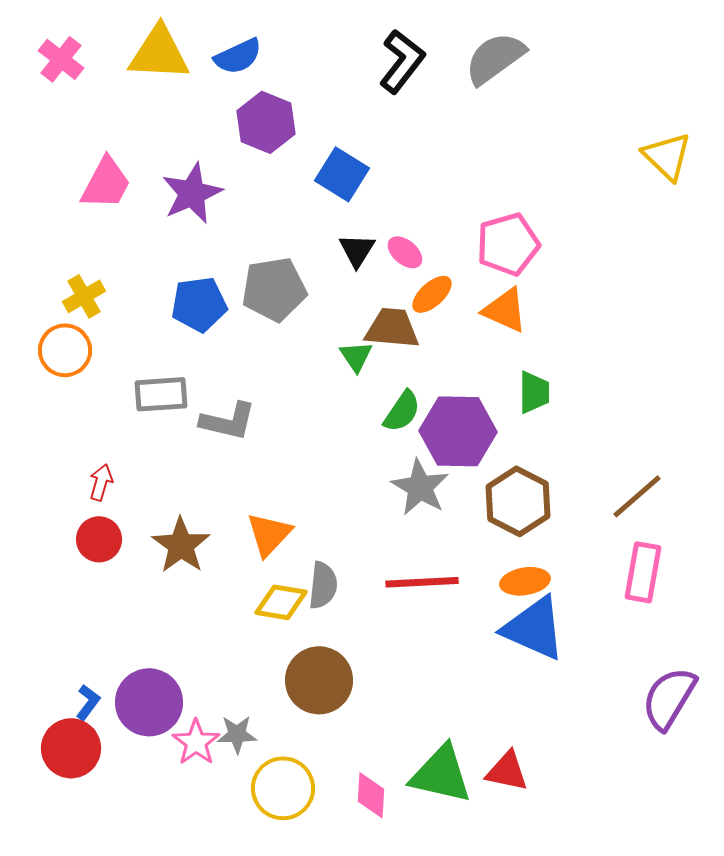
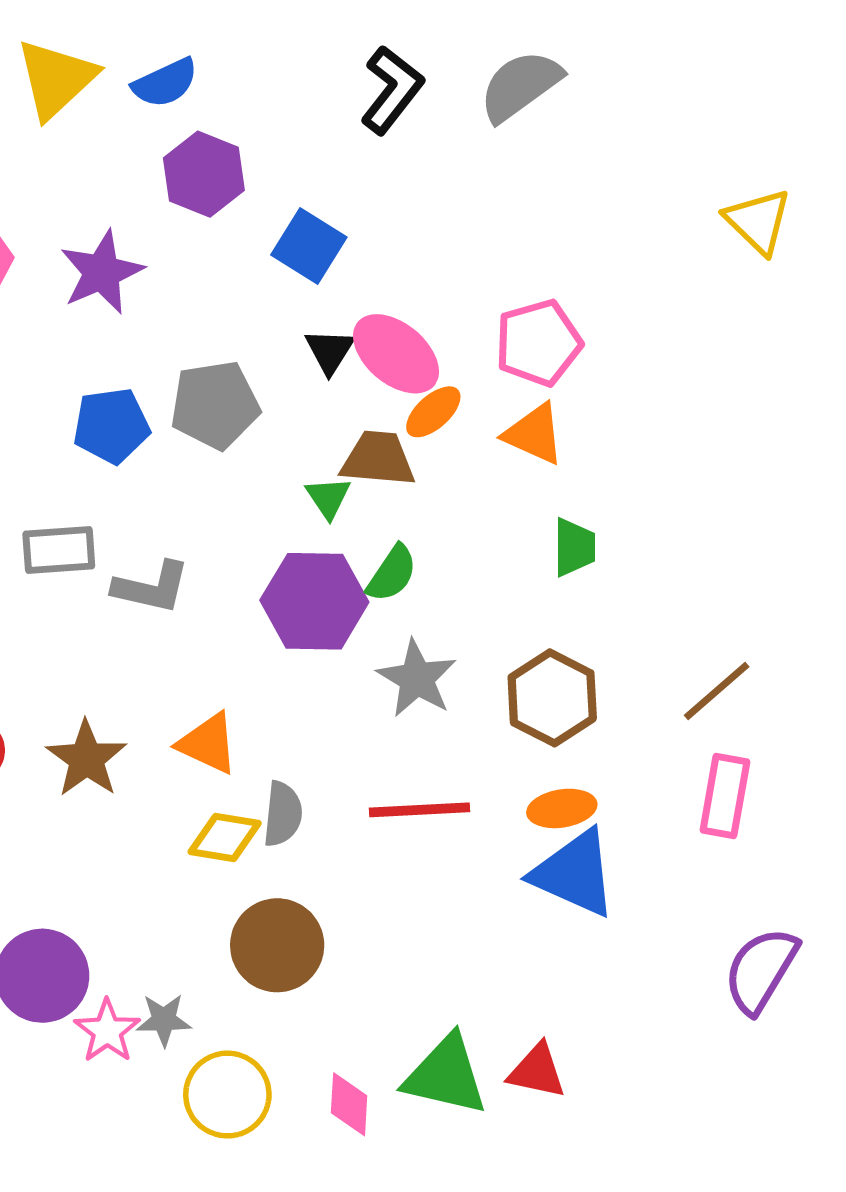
yellow triangle: (159, 53) -> (56, 79), turned -46
pink ellipse: (405, 252) -> (396, 354), size x1.8
purple hexagon: (458, 431) -> (314, 601), moved
orange triangle: (269, 534) -> (208, 744), turned -48

